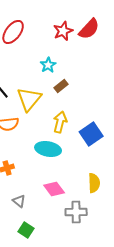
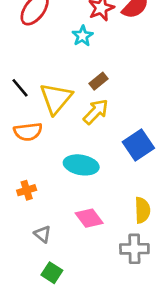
cyan star: (48, 65) -> (83, 36), moved
yellow arrow: (60, 122) -> (96, 112), moved, turned 30
gray cross: (76, 212) -> (134, 249), moved

